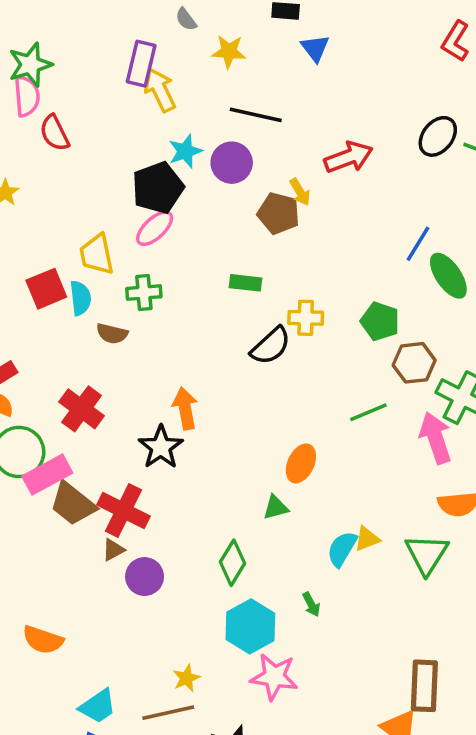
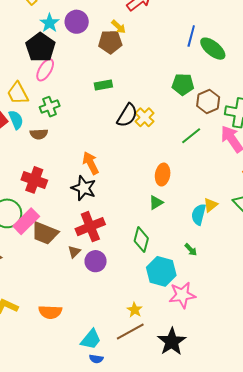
yellow cross: (306, 318) -> (145, 117), moved, turned -30
red cross: (123, 511) -> (90, 227), moved, turned -32

